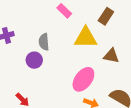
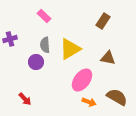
pink rectangle: (64, 11) -> (44, 16), moved
yellow triangle: (86, 38) -> (70, 49), moved, turned -30

